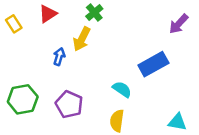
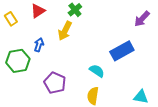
blue arrow: (59, 57) -> (39, 45), moved
green hexagon: (23, 99) -> (18, 61), moved

